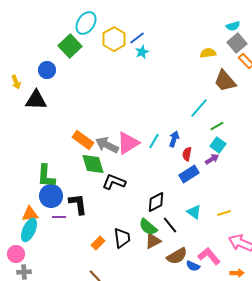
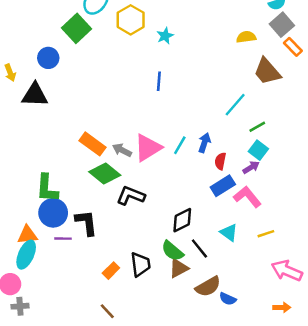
blue line: (137, 38) -> (159, 81), moved, turned -49
gray arrow: (107, 145) -> (122, 150), size x0.7
green diamond: (93, 164) -> (105, 173), turned -35
pink L-shape: (209, 256) -> (247, 197), moved

